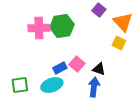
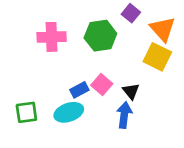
green hexagon: (62, 26) -> (100, 36), moved
yellow square: (119, 43) -> (157, 57), size x1.5
black triangle: (99, 69) -> (131, 91), turned 32

